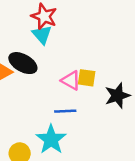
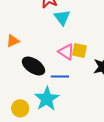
cyan triangle: (42, 35) -> (62, 17), moved
black ellipse: (23, 63) -> (33, 66), moved

